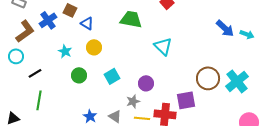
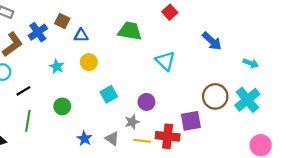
blue triangle: (87, 23) -> (81, 35), turned -32
blue arrow: (225, 28) -> (212, 41), moved
cyan arrow: (247, 34) -> (251, 63), moved
green circle: (79, 75) -> (62, 106), moved

